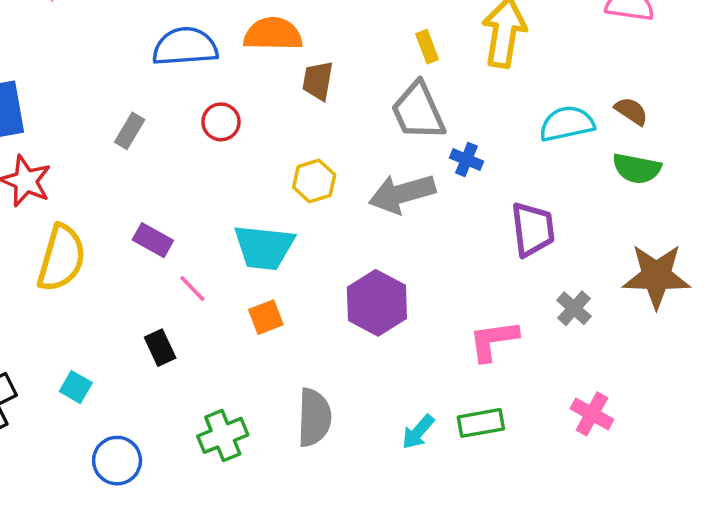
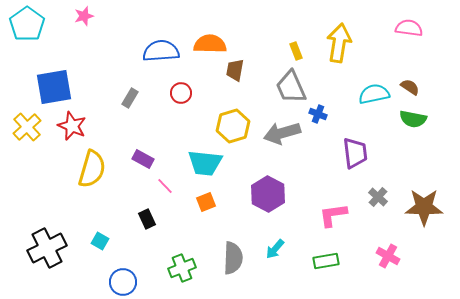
yellow hexagon: (314, 181) -> (233, 126), size x1.4
brown star: (656, 276) -> (424, 207), moved
cyan arrow: (418, 432) -> (275, 249), moved

